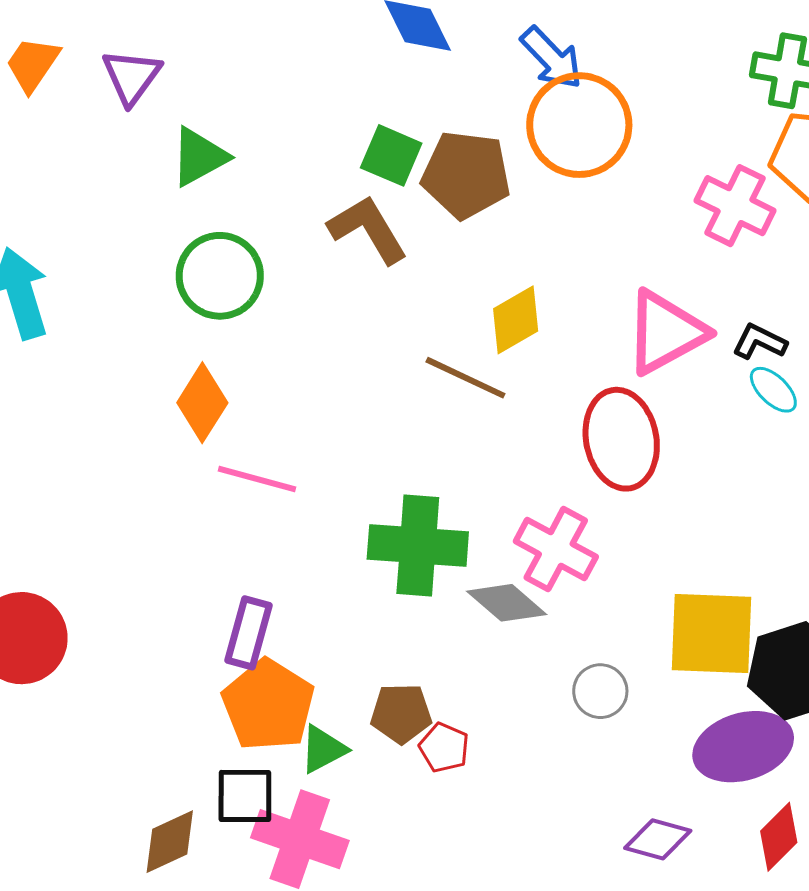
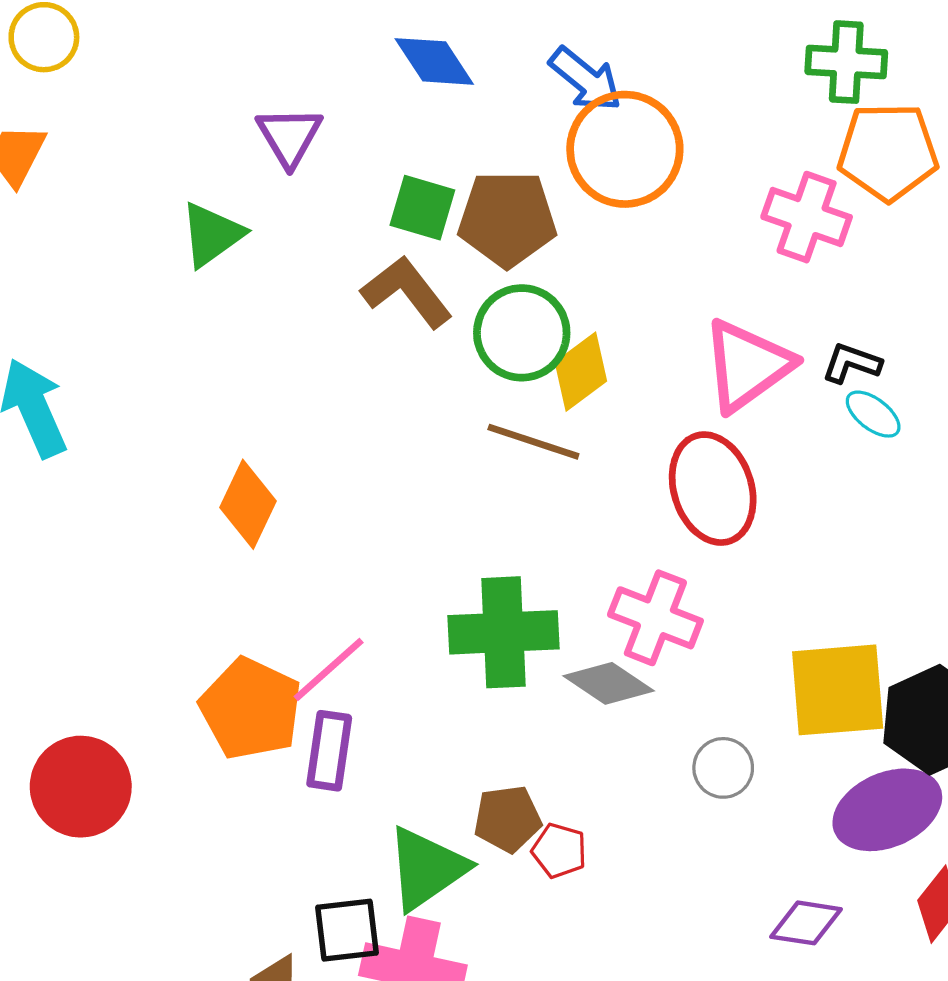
purple triangle: (131, 76) -> (289, 136), moved
green circle: (220, 276) -> (522, 333), moved
pink line: (257, 479) -> (329, 670), moved, turned -50
orange pentagon: (268, 705) -> (251, 709), moved
green triangle: (323, 749) -> (427, 868), size x1.6

